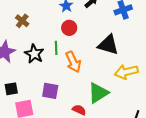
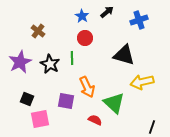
orange arrow: (73, 62) -> (87, 87), moved
black square: (11, 89) -> (27, 99), turned 32
green triangle: (98, 93) -> (114, 103), turned -45

